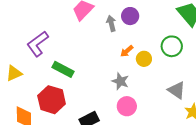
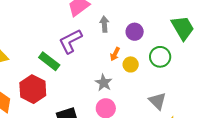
purple circle: (130, 16) -> (135, 32), moved
purple L-shape: (38, 44) -> (70, 41), moved
orange arrow: (127, 51) -> (115, 54), turned -32

